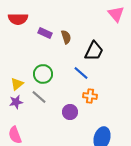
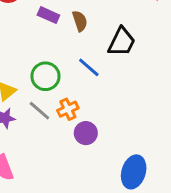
blue line: (81, 73) -> (89, 67), moved
orange cross: (90, 96) -> (68, 109), moved, turned -32

